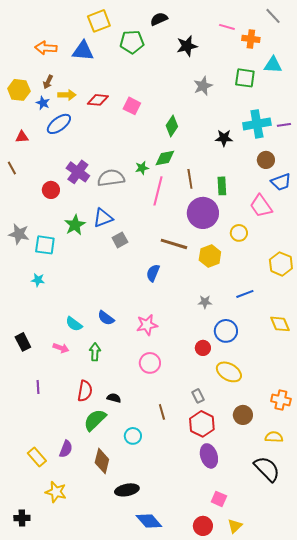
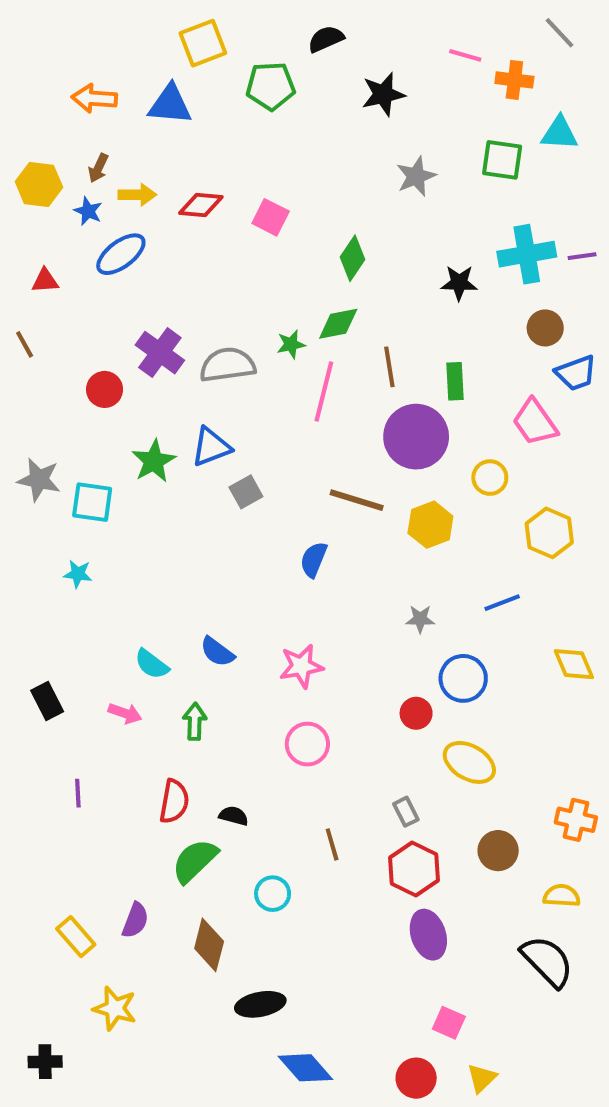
yellow hexagon: (281, 264) -> (549, 533), moved

